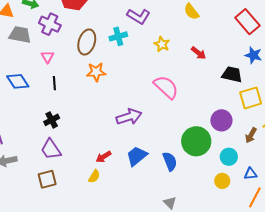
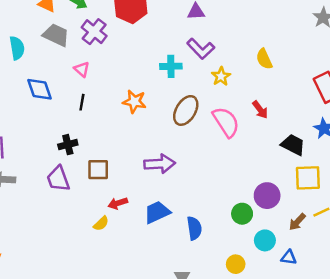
brown ellipse: (87, 42) -> (186, 110), moved
yellow star: (162, 44) -> (221, 76), moved
pink triangle: (47, 57) -> (82, 69), turned -32
pink semicircle: (166, 87) -> (226, 122), moved
green circle: (196, 141) -> (242, 214), moved, size x0.6
blue triangle: (250, 174) -> (289, 257), moved
brown square: (47, 179) -> (98, 170), moved
yellow circle: (222, 181) -> (236, 264), moved

